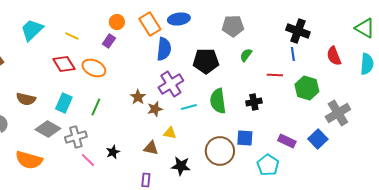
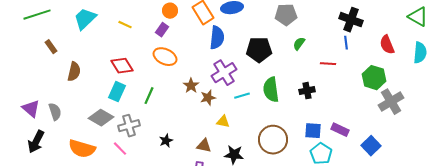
red diamond: (64, 64) -> (122, 66), moved
orange ellipse: (94, 68) -> (165, 57), moved
green hexagon: (307, 88) -> (374, 78), moved
brown semicircle: (26, 99) -> (74, 72), moved, turned -90
blue square: (245, 138) -> (313, 131), moved
blue square: (318, 139) -> (371, 146), moved
brown triangle: (151, 148) -> (204, 146), moved
pink line: (88, 160) -> (120, 149), moved

